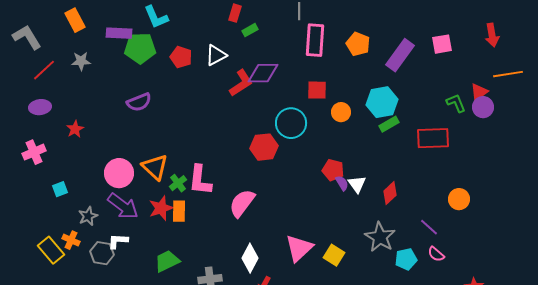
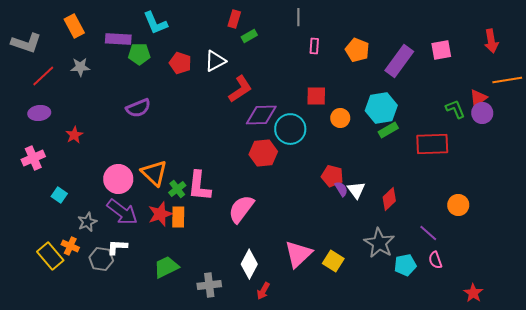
gray L-shape: (27, 37) -> (26, 43), turned 140
pink rectangle: (315, 40) -> (314, 46), size x0.5
green pentagon: (140, 48) -> (139, 54), size x0.7
purple diamond: (263, 73) -> (261, 115), moved
cyan square: (60, 189) -> (59, 195), turned -35
pink semicircle: (436, 254) -> (435, 260), turned 30

